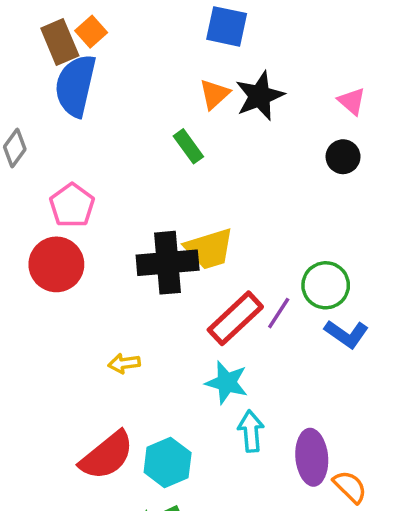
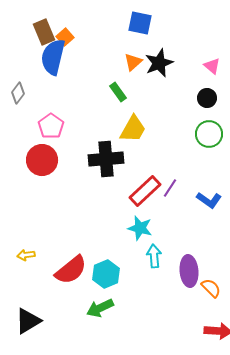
orange square: (91, 32) -> (65, 37), moved
yellow trapezoid: (209, 249) -> (133, 129), moved, turned -44
green circle: (326, 285) -> (209, 134), moved
yellow arrow: (124, 363) -> (26, 255), moved

